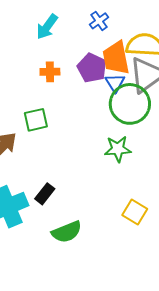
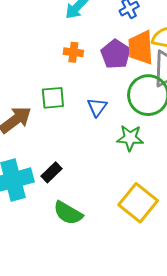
blue triangle: (115, 83) -> (97, 107), moved
yellow square: (135, 212) -> (138, 203), size x1.5
green semicircle: (67, 232) -> (68, 213), turned 44

